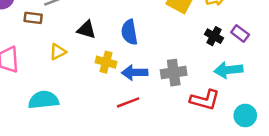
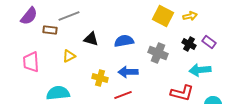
blue semicircle: (129, 32) -> (124, 41), turned 90
yellow cross: (106, 62) -> (100, 78), moved
gray cross: (174, 73) -> (158, 53), moved, turned 30

